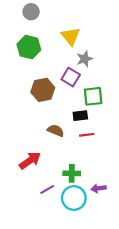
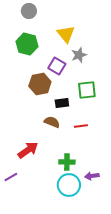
purple square: (71, 77) -> (57, 66), moved
black rectangle: (80, 116) -> (62, 103), moved
purple line: (47, 189) -> (11, 177), moved

